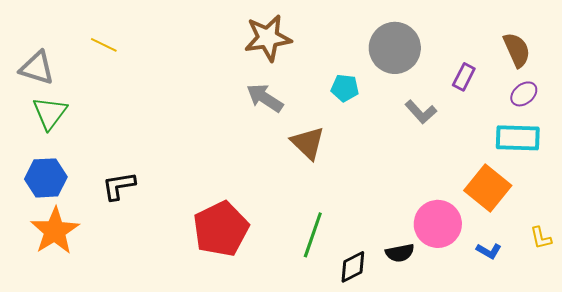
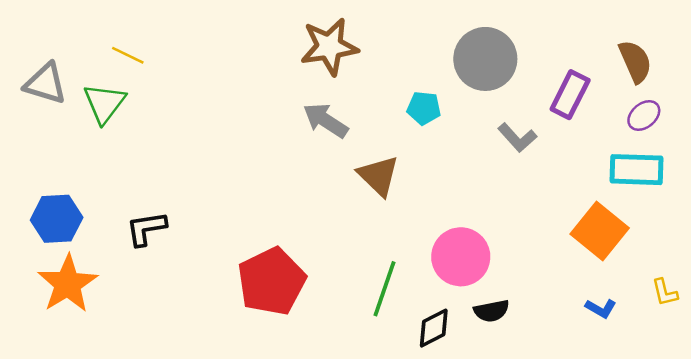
purple rectangle: (464, 77) -> (570, 95), size x1.4
green triangle: (50, 113) -> (104, 103), moved
pink circle: (438, 224) -> (461, 257), moved

